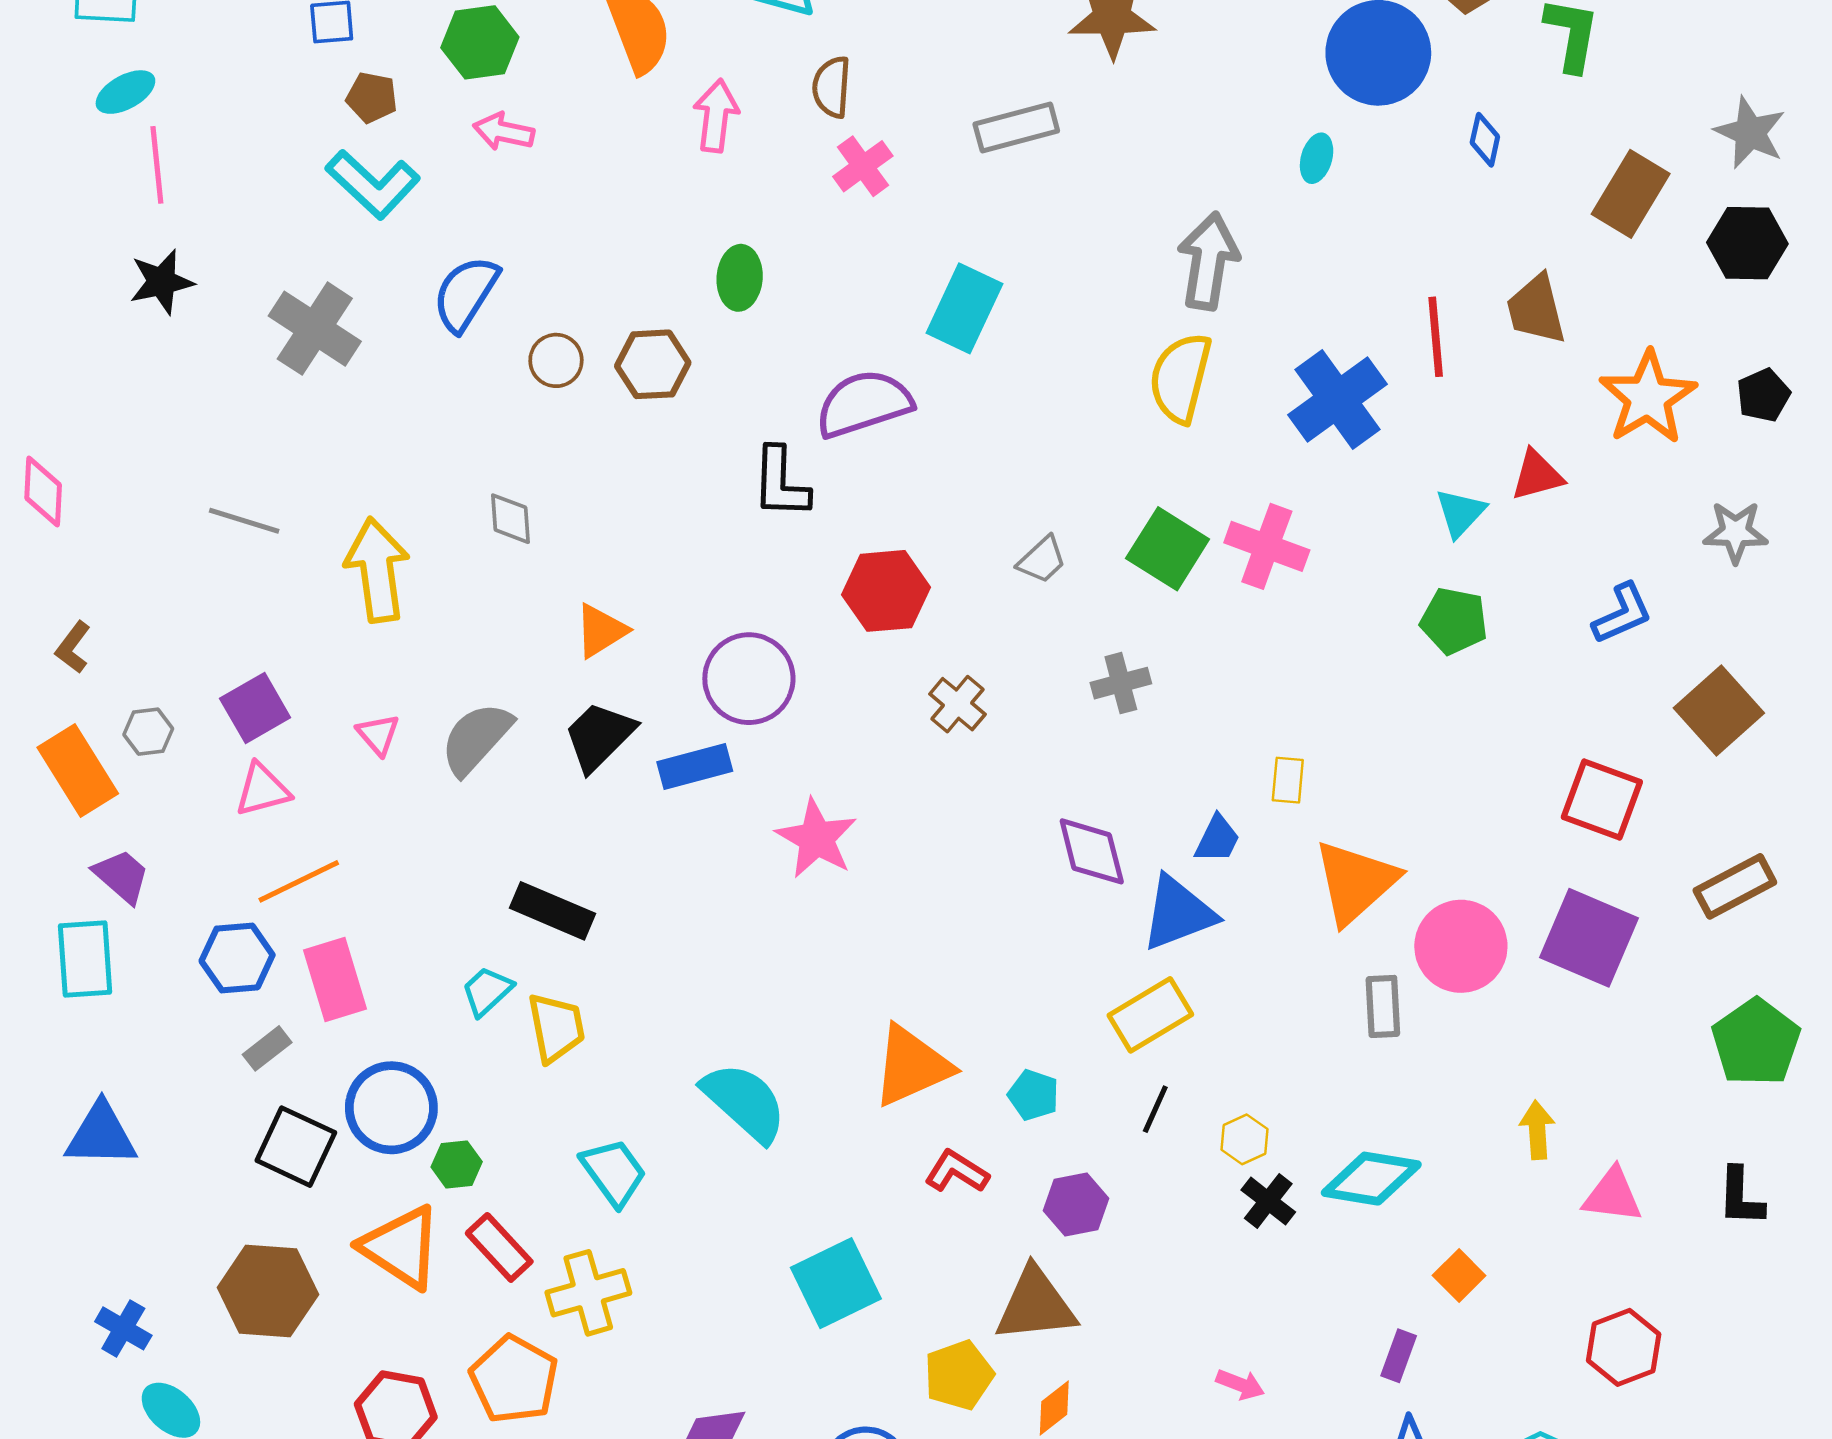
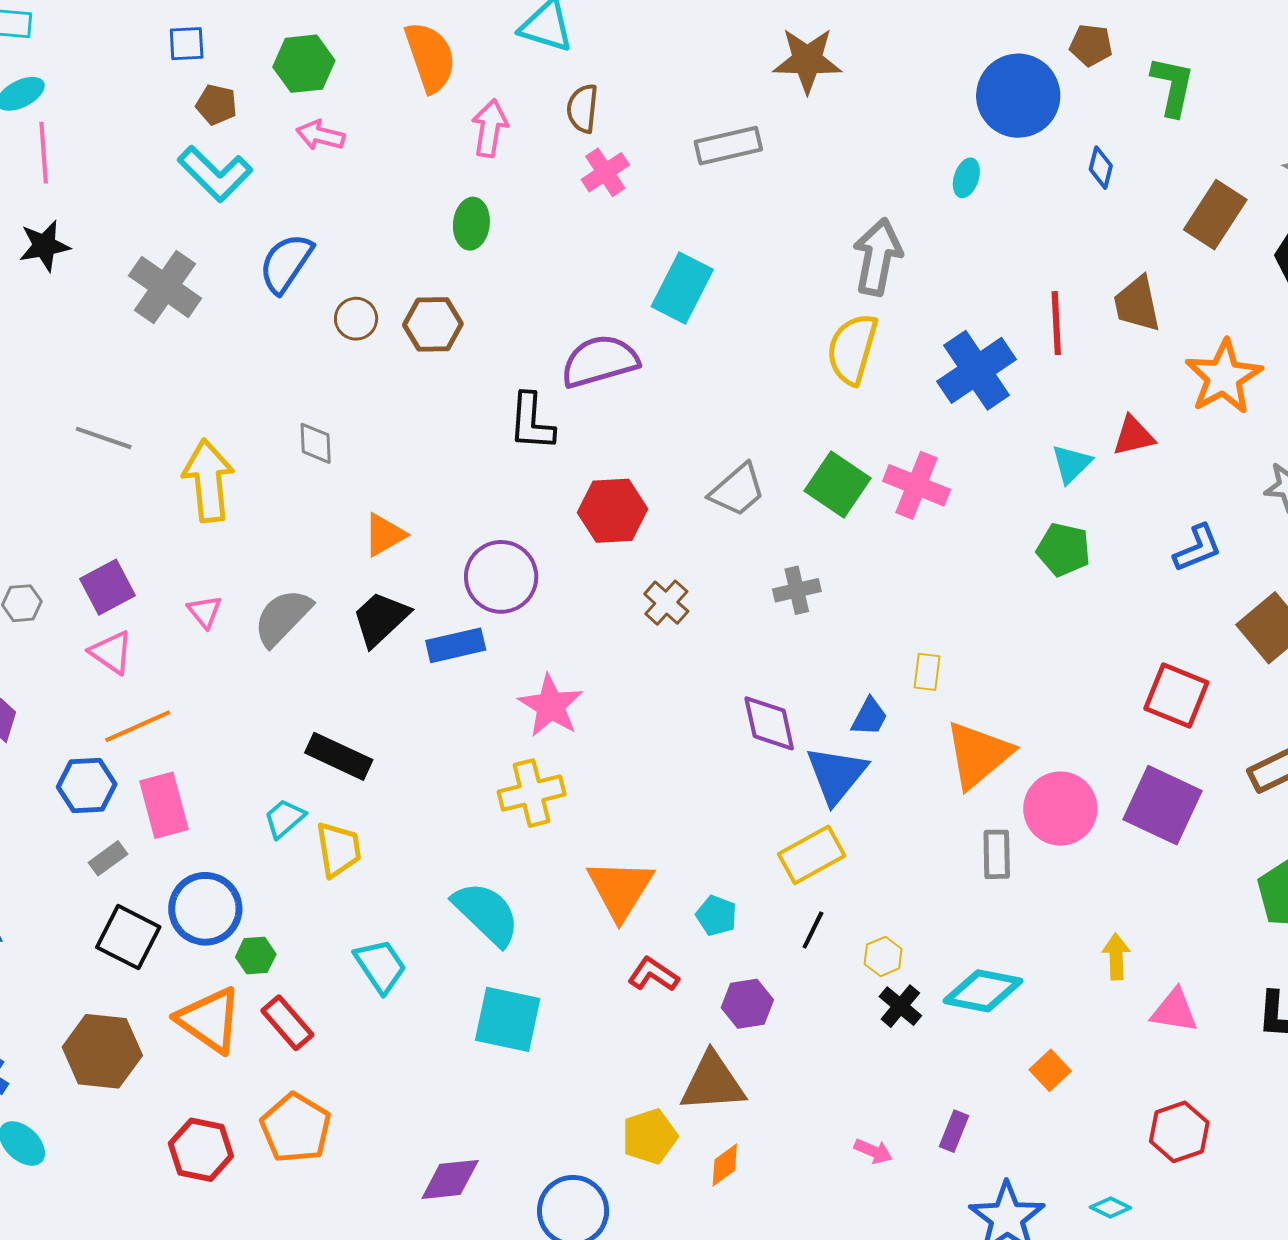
green ellipse: (740, 278) -> (471, 224), moved
gray trapezoid: (1042, 560) -> (737, 490), size x1.4
pink triangle: (262, 790) -> (111, 652), turned 48
blue triangle: (1178, 913) -> (836, 775), turned -32
orange triangle: (912, 1066) -> (620, 889), turned -36
cyan square: (836, 1283) -> (508, 1019), moved, turned 36
yellow cross: (588, 1293) -> (532, 793), moved
purple rectangle: (1399, 1356) -> (954, 1131), moved

